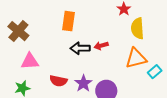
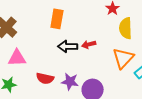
orange triangle: (136, 58) -> (123, 58), turned -35
purple star: (83, 83) -> (70, 82), turned -30

